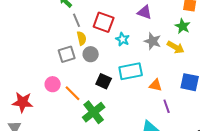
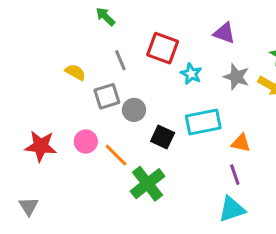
gray line: (77, 20) -> (120, 60), moved
yellow semicircle: (82, 38) -> (75, 72), moved, turned -48
gray circle: (91, 54) -> (134, 110), moved
red star: (23, 102) -> (41, 146), moved
purple line: (167, 106) -> (235, 175), moved

